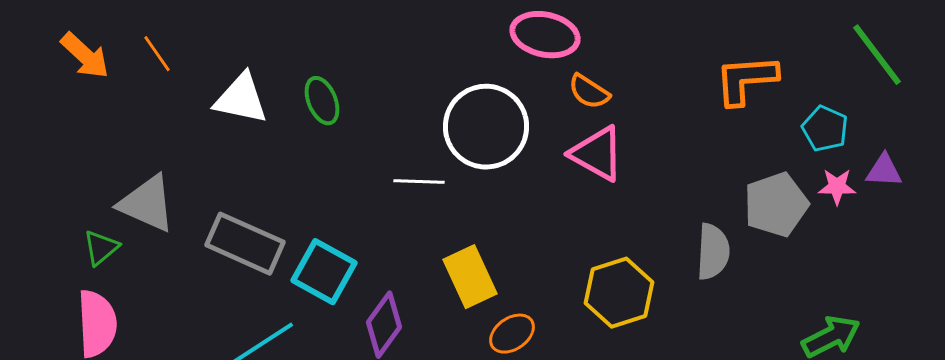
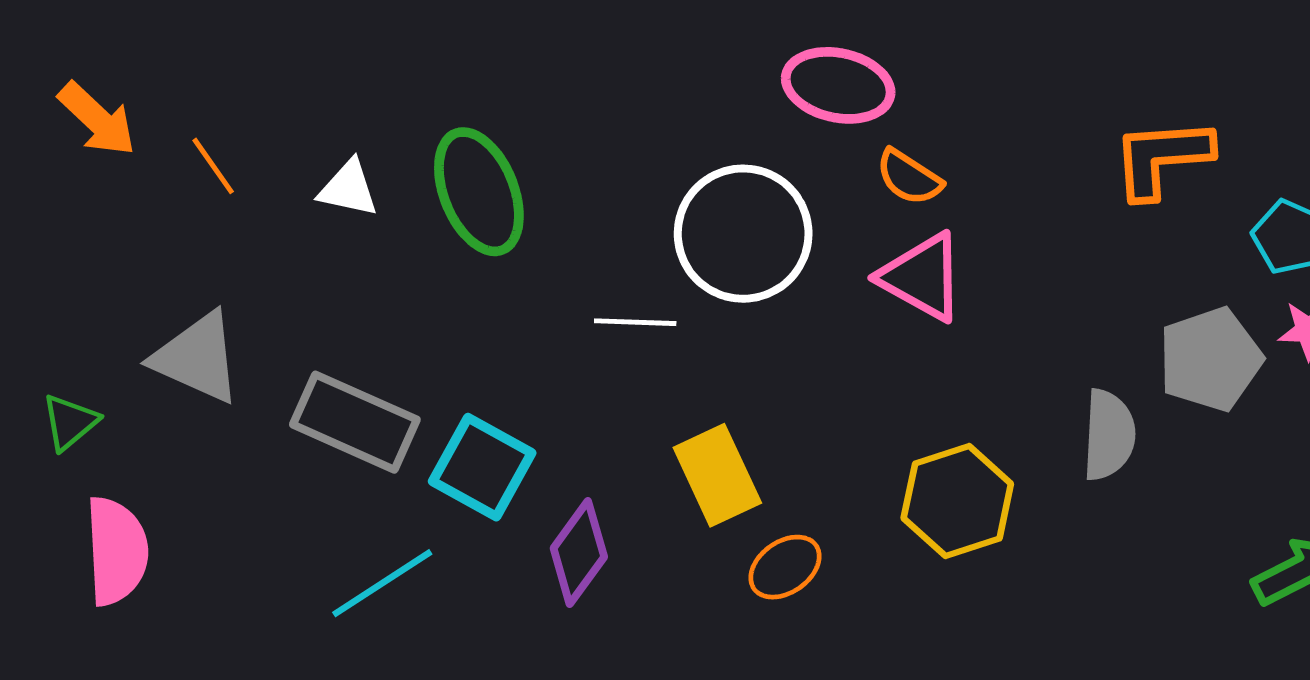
orange line: (157, 54) -> (213, 166), moved
white triangle: (241, 99) -> (348, 188), size x0.7
green ellipse: (322, 101) -> (479, 192), size x1.6
green triangle: (101, 248) -> (70, 422), moved

